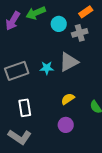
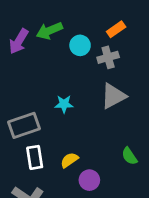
gray triangle: (69, 62) -> (113, 96), moved
gray rectangle: (17, 71) -> (24, 125), moved
yellow semicircle: (68, 99) -> (69, 160), moved

